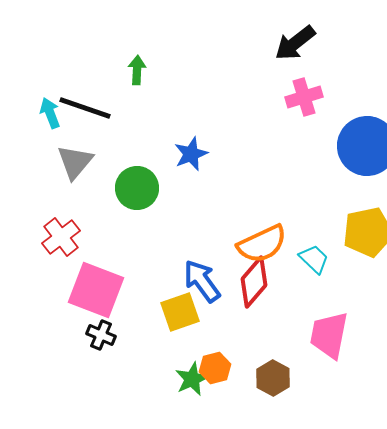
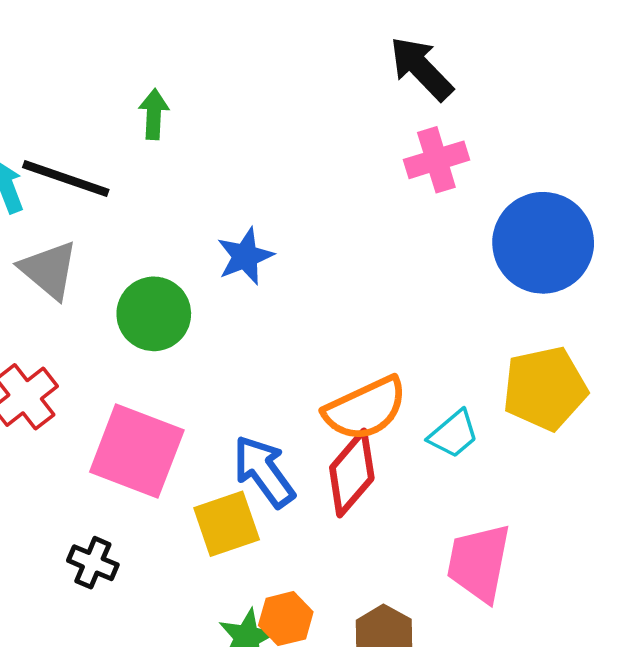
black arrow: (295, 43) -> (421, 68), turned 84
gray triangle: (75, 162) -> (49, 270), turned -30
cyan trapezoid: (314, 259) -> (453, 434), turned 96
pink square: (96, 290) -> (137, 451), moved

